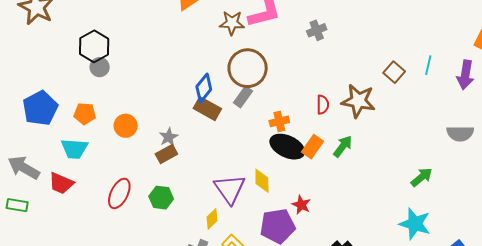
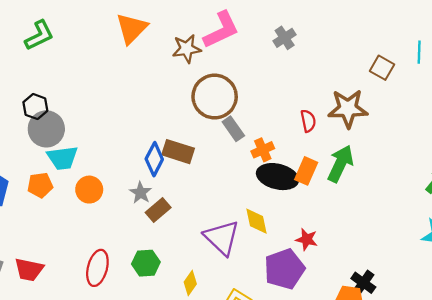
black hexagon: (94, 46) -> (35, 107), size x0.7
gray circle: (100, 67) -> (46, 129), size x1.6
blue diamond: (204, 88) -> (154, 159), moved
gray rectangle: (243, 97) -> (233, 129), moved, turned -60
green arrow: (343, 146) -> (340, 164), size x1.4
cyan trapezoid: (74, 149) -> (62, 158), moved
brown rectangle: (166, 154) -> (158, 210), moved
yellow diamond: (212, 219) -> (190, 283), moved

